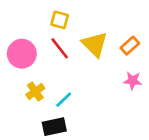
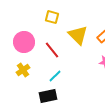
red line: (60, 48) -> (52, 50), moved
yellow cross: (35, 92) -> (23, 70), moved

